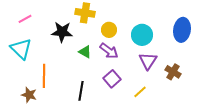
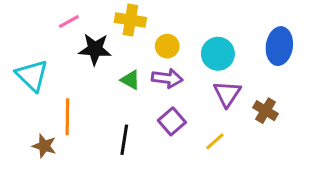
pink line: (25, 19) -> (69, 22), moved
purple arrow: (109, 51) -> (167, 78), turned -30

